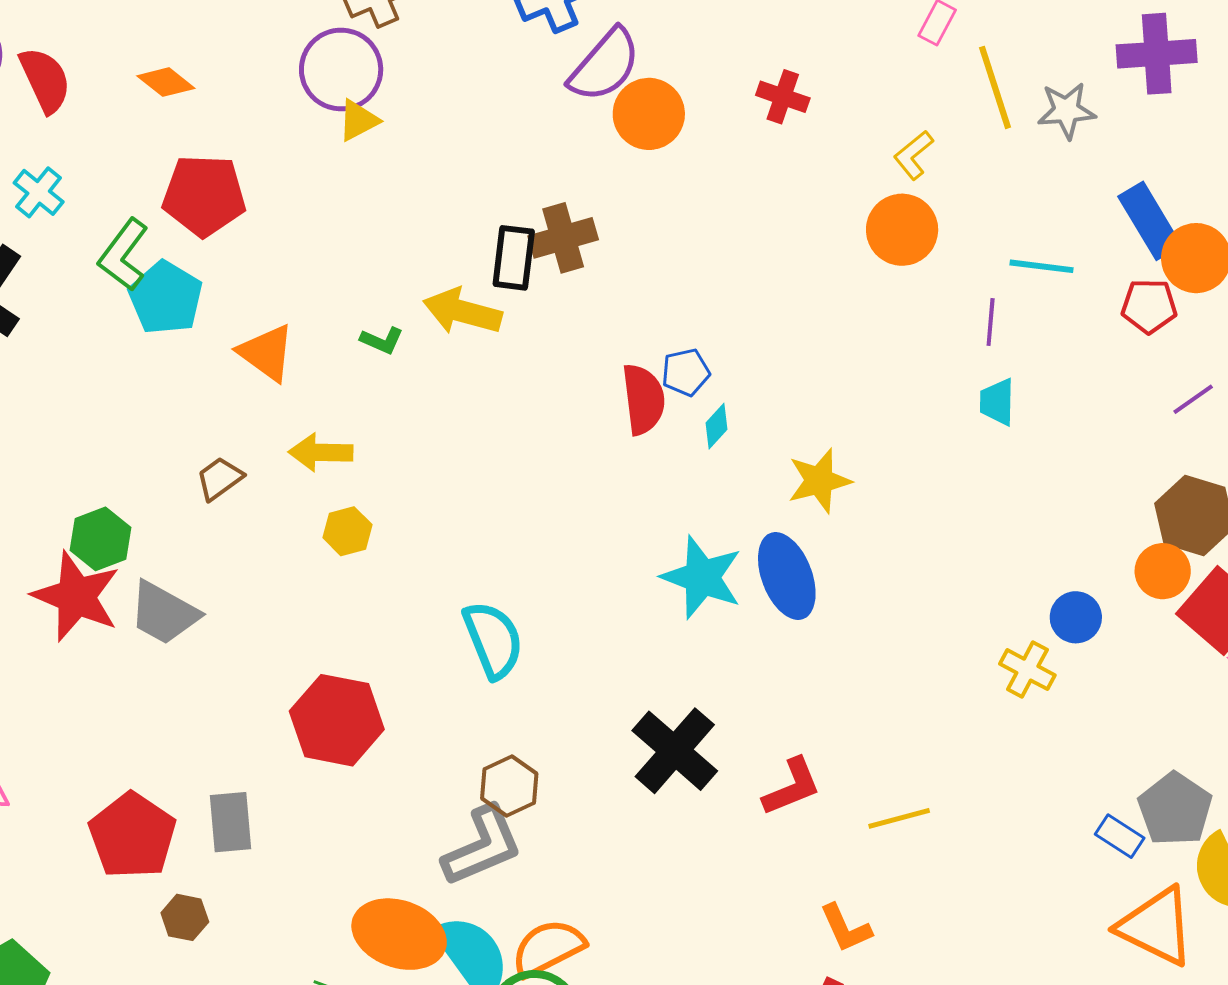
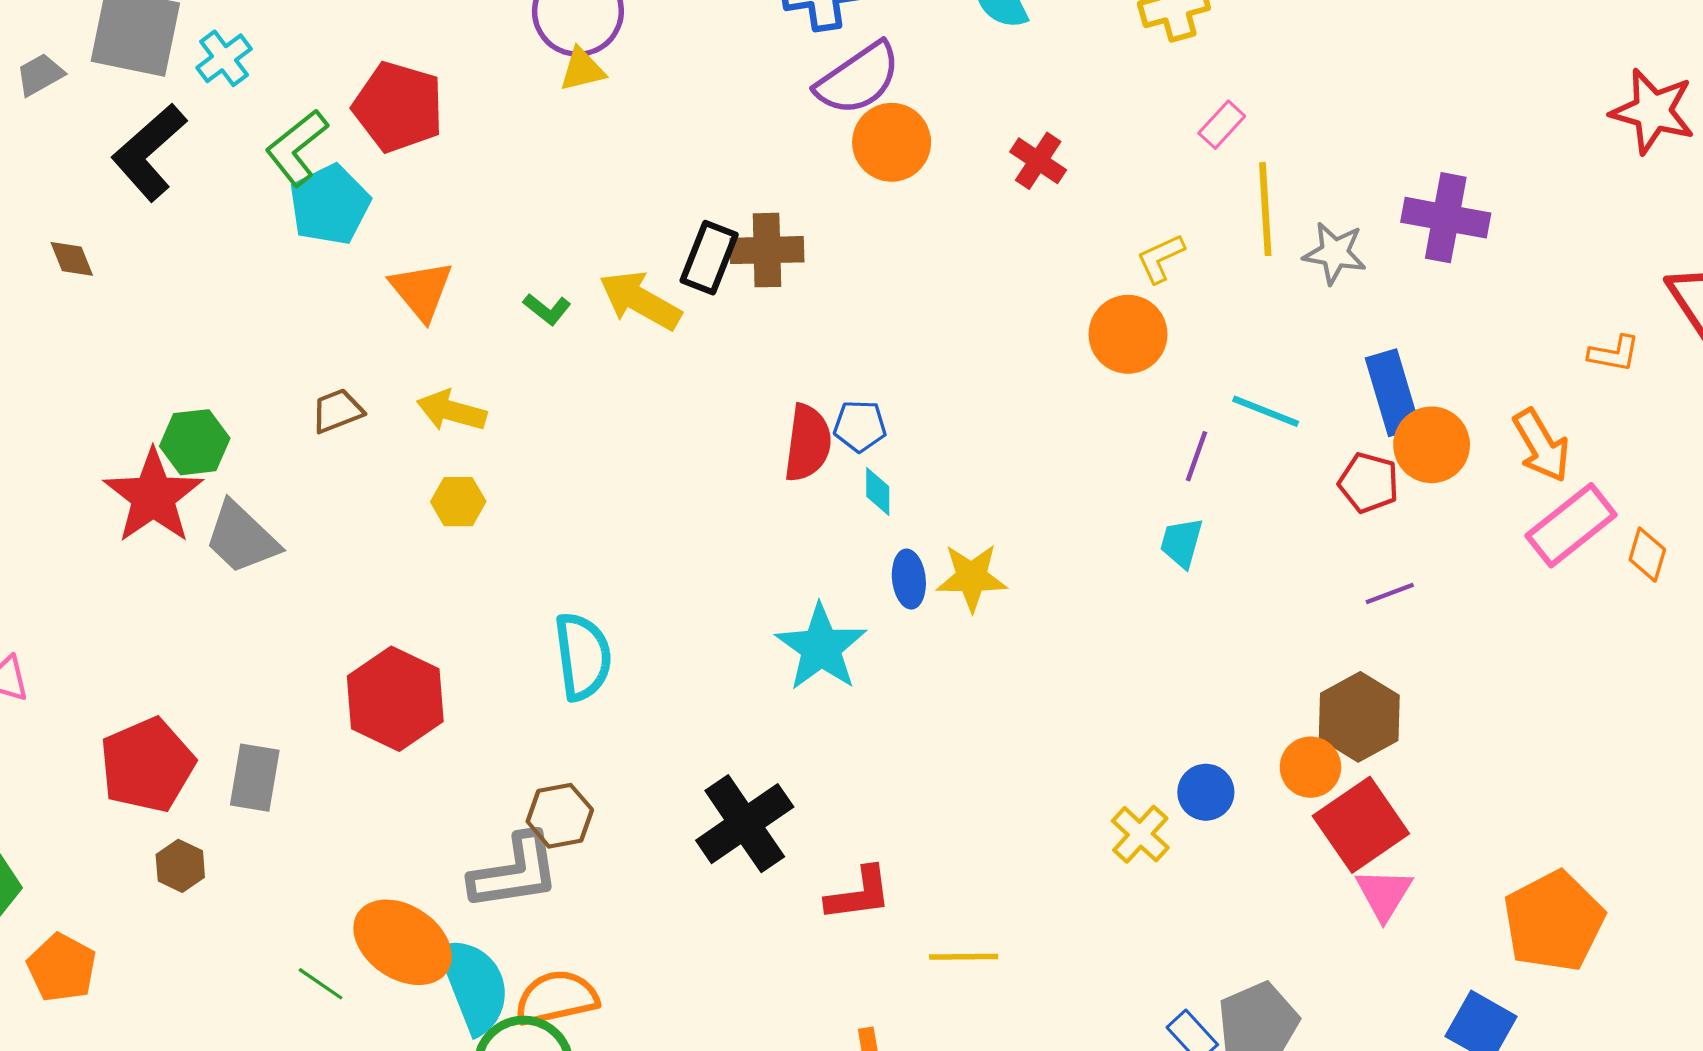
cyan diamond: (717, 426) -> (878, 491), turned -57
blue ellipse: (787, 576) -> (909, 579), moved, size x0.6

